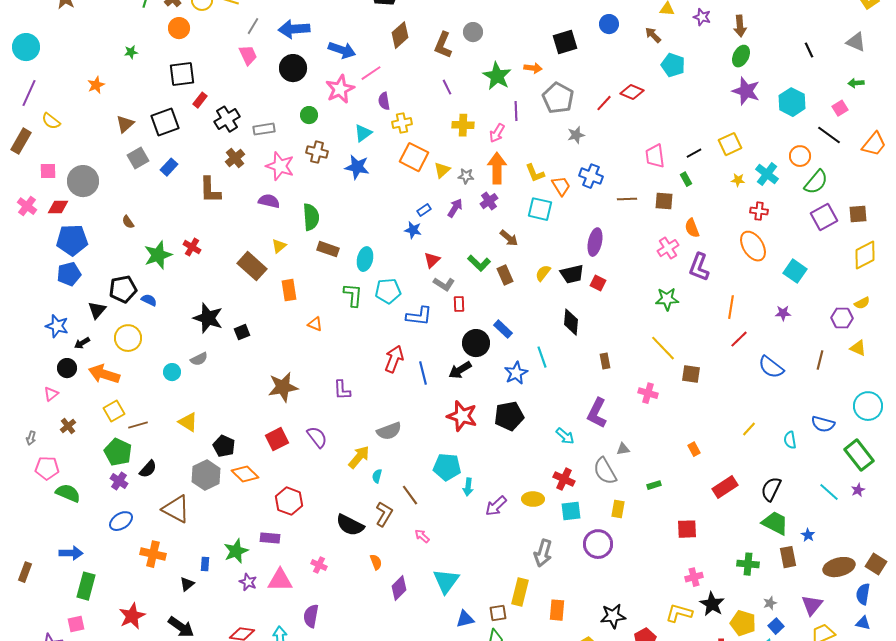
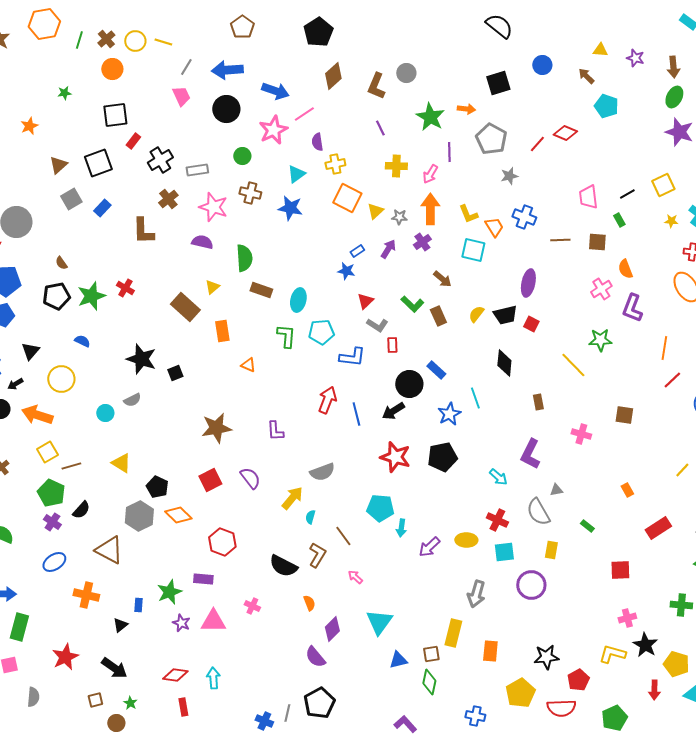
black pentagon: (123, 289) -> (56, 296), moved
yellow line: (663, 348) -> (573, 365), moved
green rectangle: (654, 485) -> (587, 526), turned 56
purple semicircle: (311, 616) -> (315, 657), moved, turned -50

